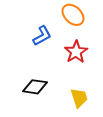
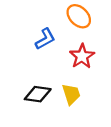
yellow trapezoid: (79, 98) -> (71, 94), moved

